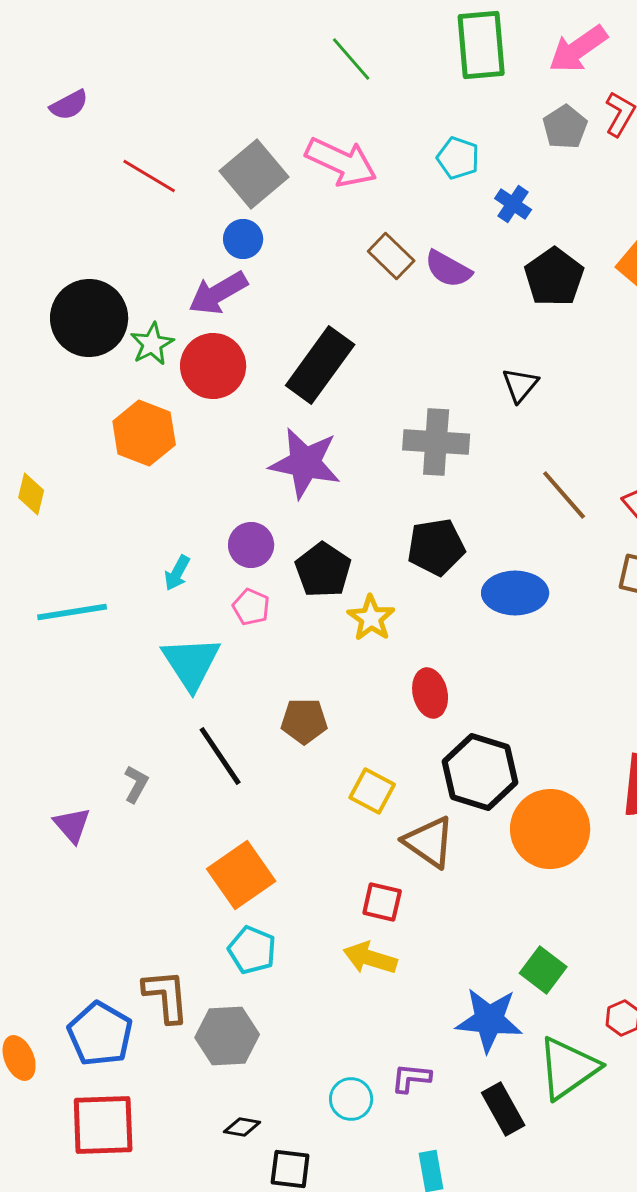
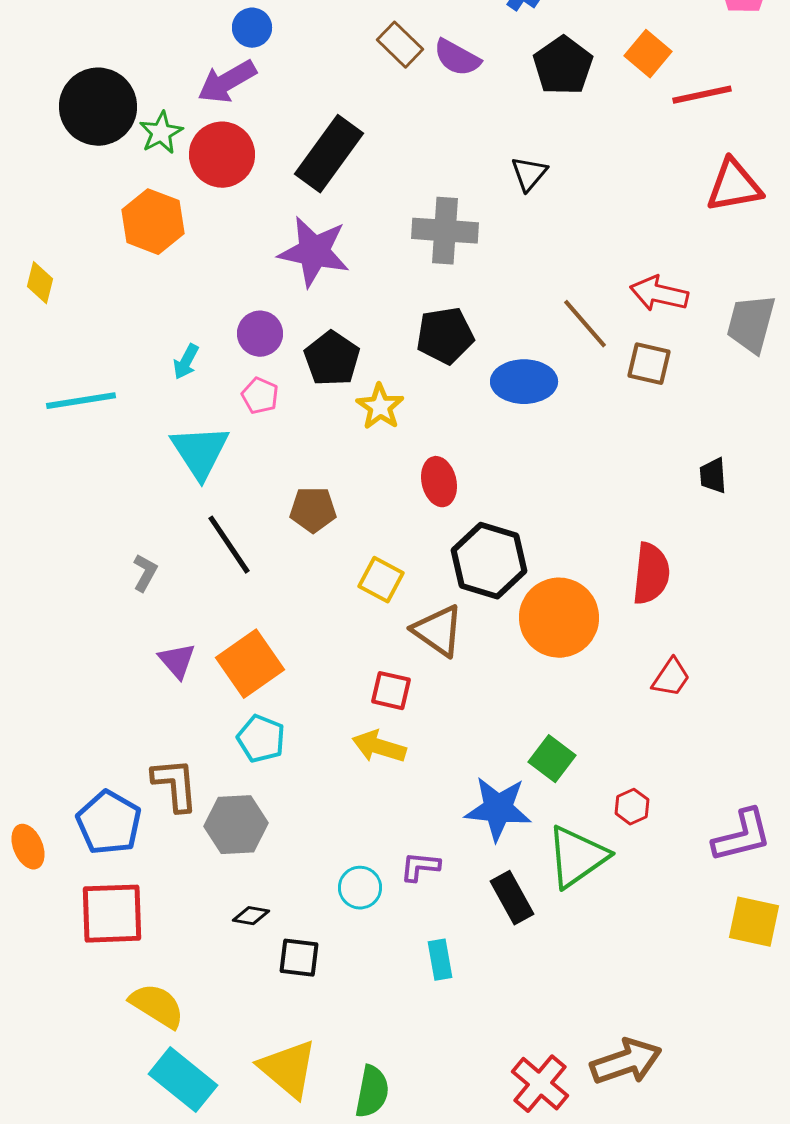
brown line: (564, 495) -> (585, 324), moved
purple triangle: (72, 825) -> (177, 661), moved

